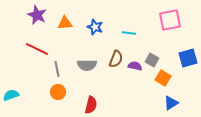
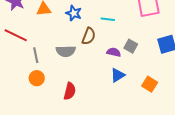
brown semicircle: (116, 59) -> (89, 36), moved
orange square: (163, 78) -> (150, 84), moved
blue triangle: (171, 103) -> (118, 75), moved

